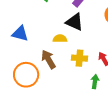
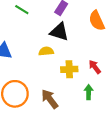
brown arrow: (48, 59) -> (50, 99), moved

